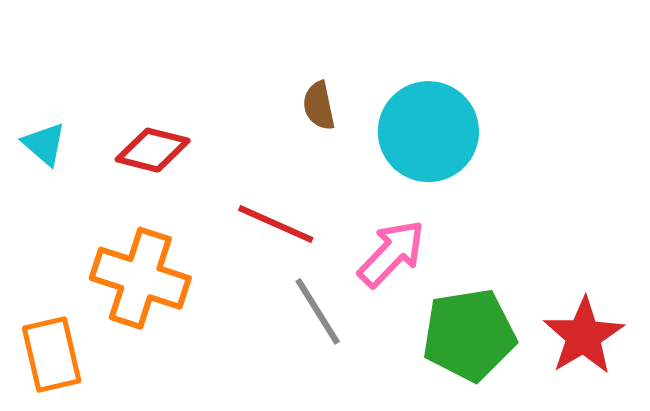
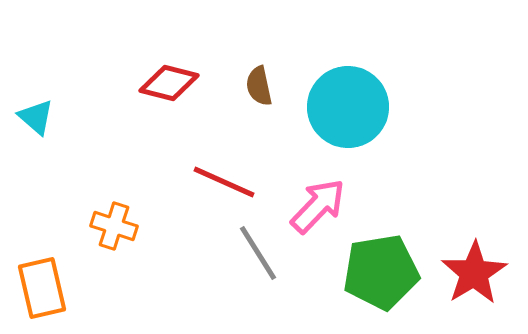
red diamond: (153, 150) -> (169, 83), moved
orange cross: (140, 278) -> (114, 226), size x0.6

